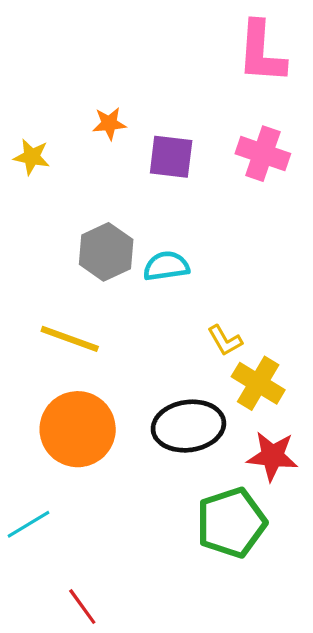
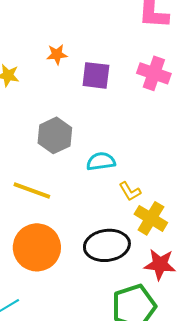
cyan semicircle: (166, 266) -> (101, 161), moved

